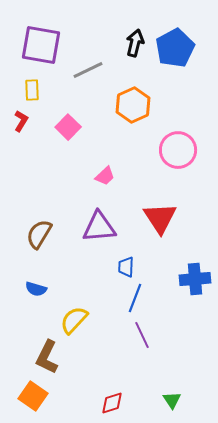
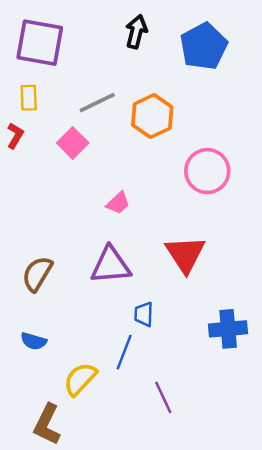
black arrow: (135, 43) -> (136, 32), moved
gray line: (88, 70) -> (97, 103), moved
blue line: (135, 298) -> (124, 352), moved

